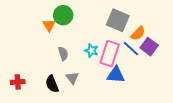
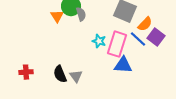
gray semicircle: (63, 54) -> (81, 14), moved
gray triangle: (72, 78) -> (76, 76), moved

